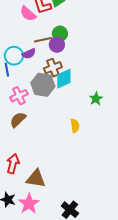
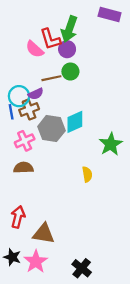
purple circle: (57, 45) -> (67, 49), moved
brown cross: (53, 68) -> (29, 110), moved
green star: (96, 99) -> (111, 144), size x1.5
brown semicircle: (18, 120) -> (23, 168), turned 42

